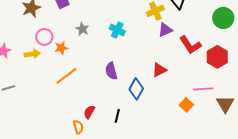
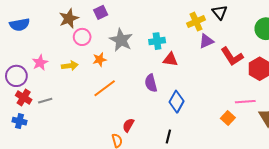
gray star: (82, 29) -> (121, 40), size x1.6
cyan cross: (117, 30) -> (157, 41), turned -35
pink circle: (44, 37) -> (82, 37), moved
red triangle: (159, 70) -> (170, 60), moved, turned 35
black line: (117, 116) -> (168, 136), moved

